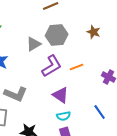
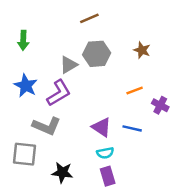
purple L-shape: (52, 66) -> (59, 93), moved
orange line: (77, 67) -> (135, 91), moved
blue line: (100, 112) -> (132, 128), moved, turned -42

